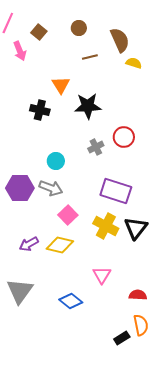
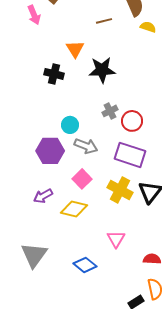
red circle: (124, 137) -> (132, 121), moved
purple hexagon: (20, 188) -> (50, 151), moved
gray arrow: (51, 188) -> (86, 146), moved
purple arrow: (29, 244) -> (43, 196), moved

